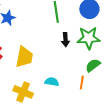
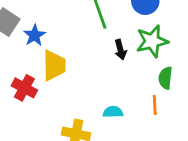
yellow trapezoid: (24, 57) -> (54, 65), moved
green semicircle: (93, 65) -> (165, 78), turned -35

